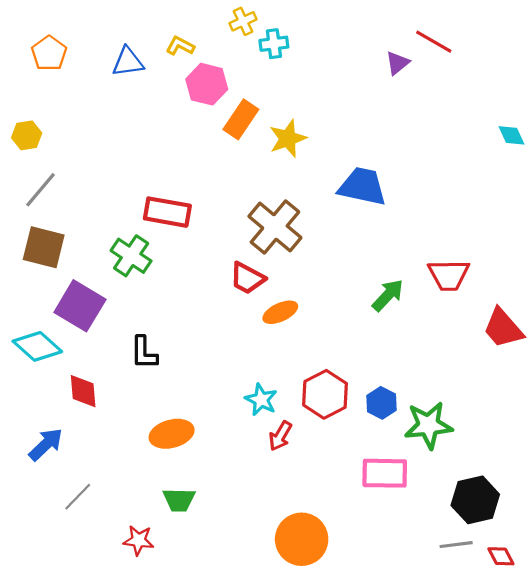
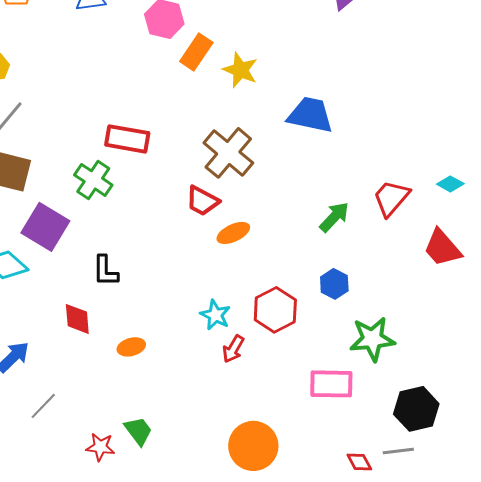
cyan diamond: (512, 135) -> (450, 184), moved, turned -36
yellow star: (288, 139) -> (240, 70), turned -30
red trapezoid: (449, 275) -> (391, 198), turned 132
red diamond: (83, 391) -> (77, 319), moved
blue hexagon: (382, 403) -> (334, 284), moved
orange ellipse: (172, 434) -> (131, 347), size x0.7
green trapezoid: (179, 500) -> (138, 431), moved, turned -128
red diamond: (501, 556) -> (359, 462), moved

